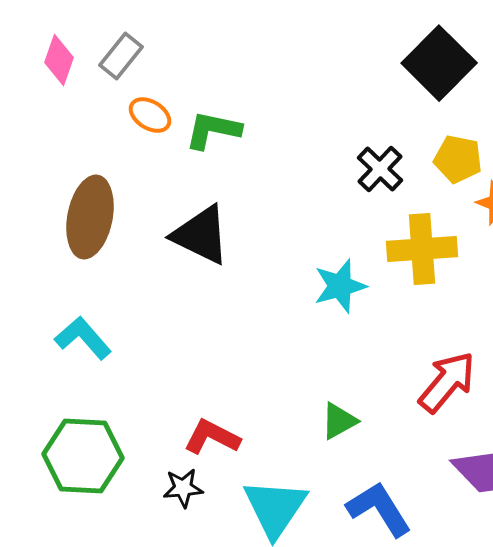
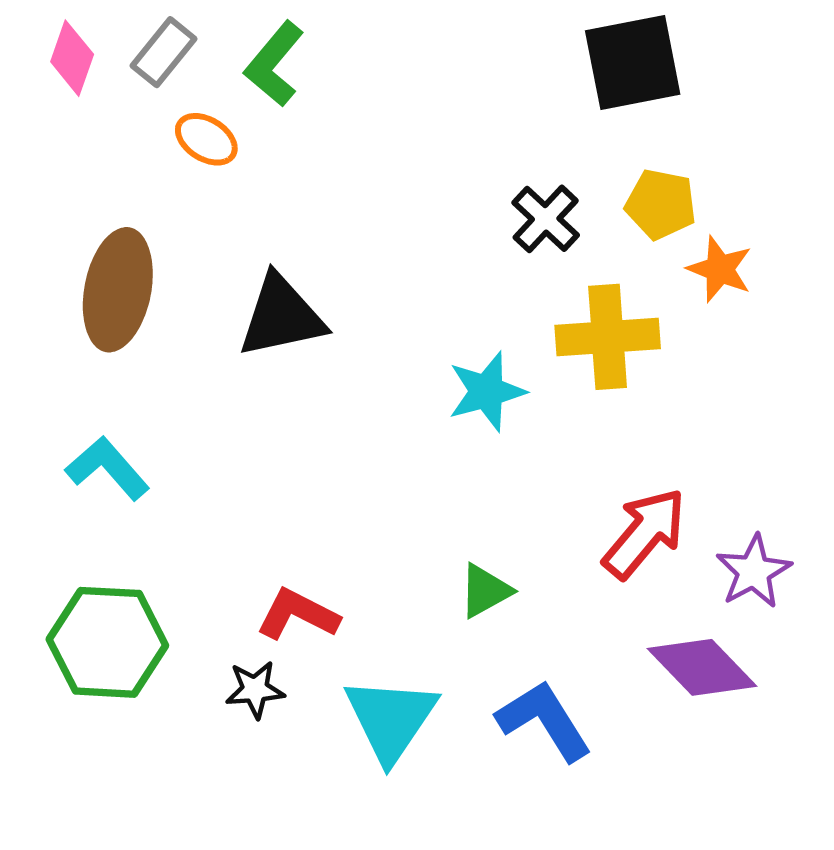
black square: (439, 63) -> (633, 63), turned 34
green L-shape: (213, 130) -> (274, 64), moved, turned -62
black triangle: (201, 235) -> (282, 316), turned -38

